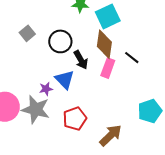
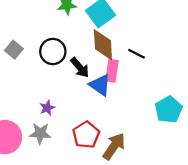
blue triangle: (65, 80) -> (100, 85), moved
gray star: (36, 110) -> (40, 133), size x0.7
brown arrow: (111, 135) -> (114, 146), moved

